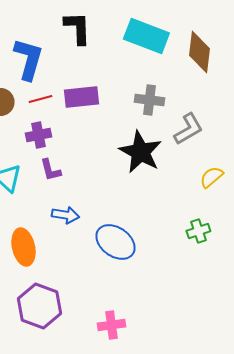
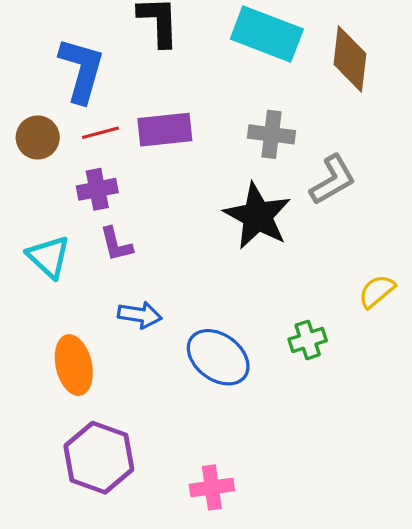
yellow semicircle: (211, 177) -> (377, 291), moved
green cross: (198, 231) -> (308, 340), moved

